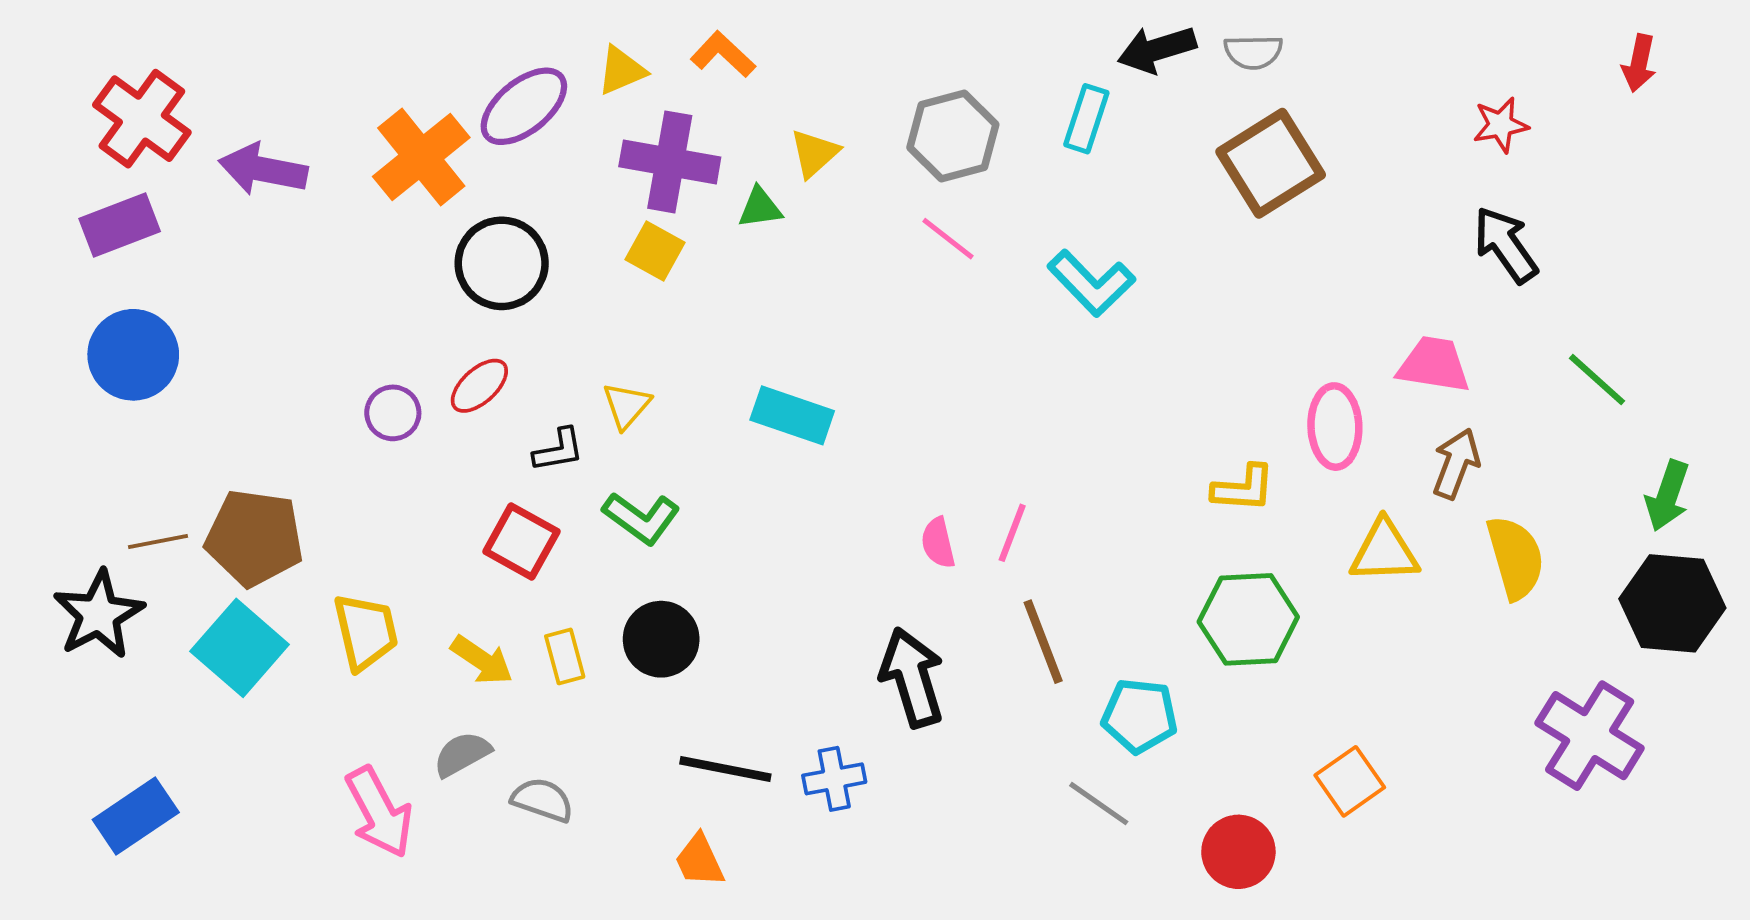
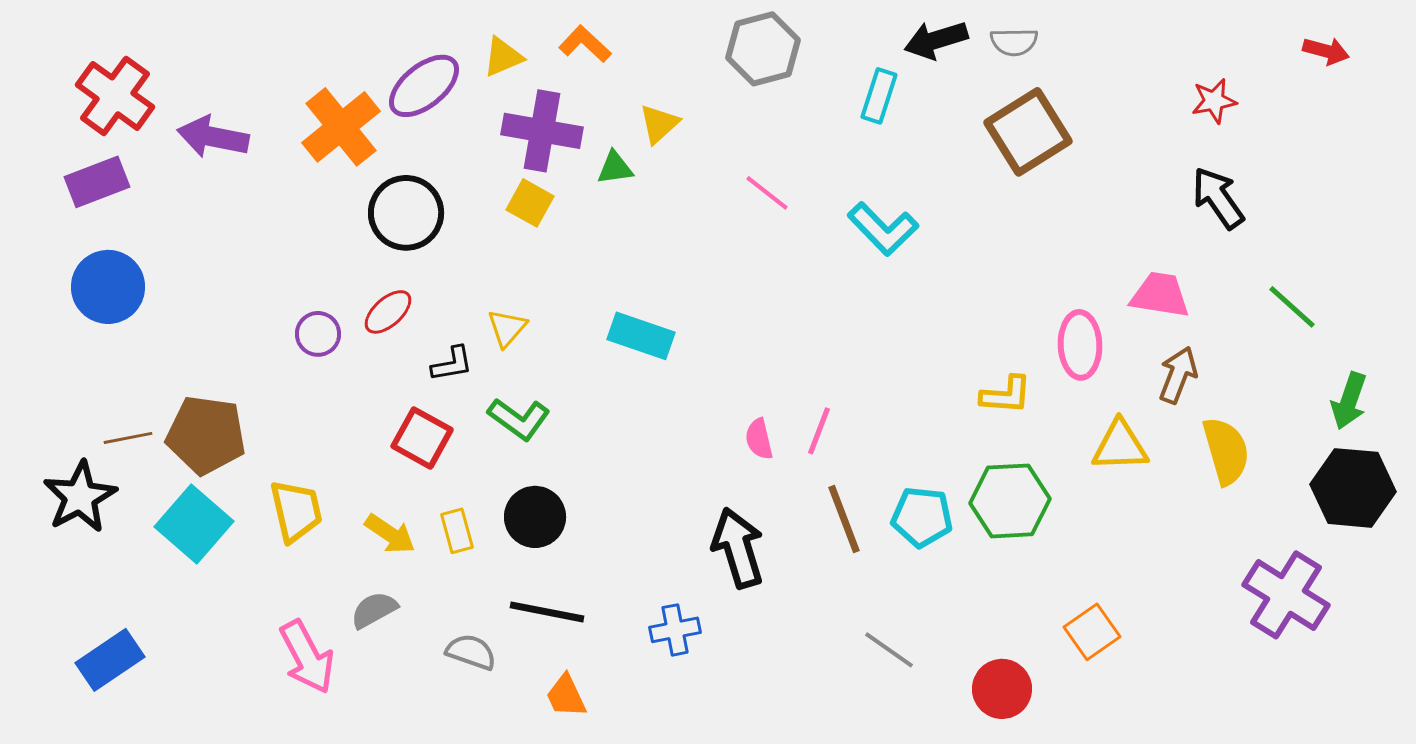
red arrow: (1639, 63) -> (1326, 51), turned -87
gray hexagon: (953, 136) -> (763, 49), moved
cyan pentagon: (1140, 716) -> (922, 517), moved
black line: (725, 769) -> (547, 612), moved
gray semicircle: (542, 800) -> (471, 652), moved

